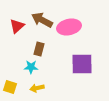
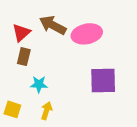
brown rectangle: (39, 49) -> (24, 57), moved
yellow arrow: (37, 88) -> (46, 111), turned 120

